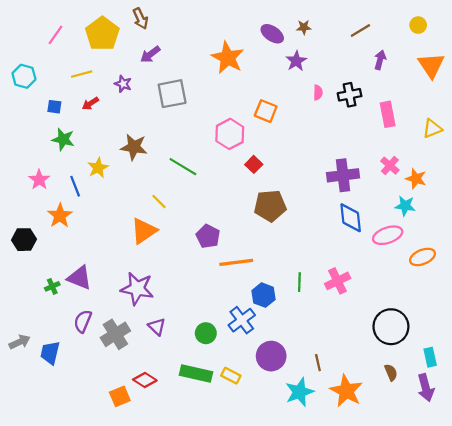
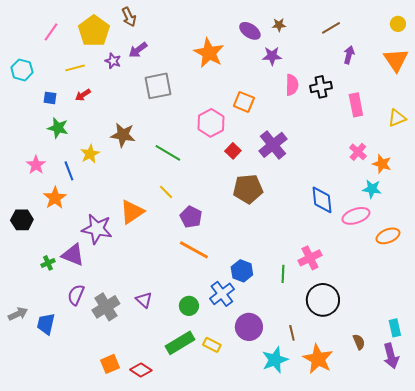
yellow circle: (418, 25) -> (398, 24), moved
purple star: (296, 61) -> (272, 56), turned 30
purple star: (123, 84) -> (113, 61), moved
pink semicircle: (318, 93) -> (292, 85), size x1.5
purple cross: (343, 175) -> (273, 145), moved, turned -32
yellow line: (159, 201) -> (166, 192), moved
orange line: (236, 262) -> (194, 250), moved, turned 36
green line: (299, 282) -> (283, 274), moved
purple star: (137, 289) -> (97, 229), moved
black circle: (391, 327) -> (323, 300), moved
green rectangle: (196, 373) -> (180, 343), turned -44
red diamond: (145, 380) -> (141, 370), moved

